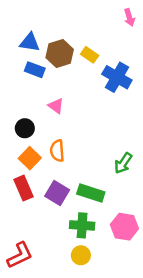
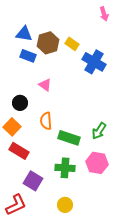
orange square: (30, 158) -> (12, 127), moved
red rectangle: (24, 188) -> (19, 151), turned -36
purple square: (57, 193) -> (33, 181), moved
green rectangle: (91, 193) -> (69, 138), moved
green cross: (82, 225) -> (65, 168), moved
pink hexagon: (124, 227) -> (97, 163), moved

